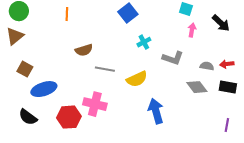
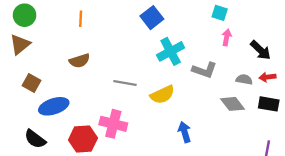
black arrow: (221, 23) -> (261, 50), moved
cyan cross: (144, 42) -> (171, 51), size x1.6
brown semicircle: (84, 50) -> (79, 61), moved
blue arrow: (156, 111) -> (185, 132), size x0.7

